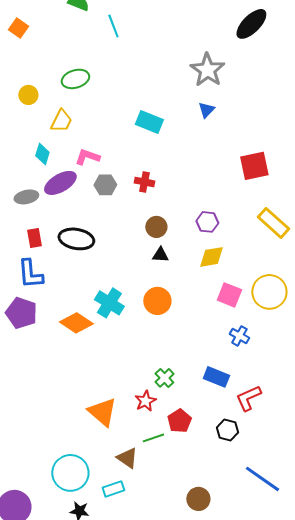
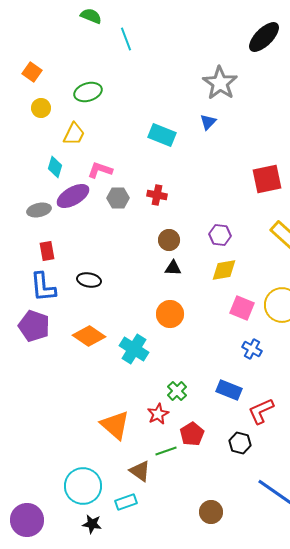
orange square: (18, 28) -> (32, 72), moved
blue triangle: (206, 110) -> (208, 122), moved
black ellipse: (76, 239) -> (89, 280), moved, size x0.7
cyan cross: (109, 303) -> (134, 349), moved

